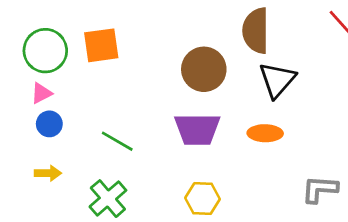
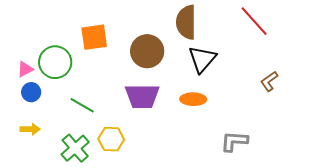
orange square: (101, 45) -> (94, 37), moved
green circle: (45, 51) -> (55, 62), moved
yellow hexagon: (203, 199) -> (111, 139), moved

